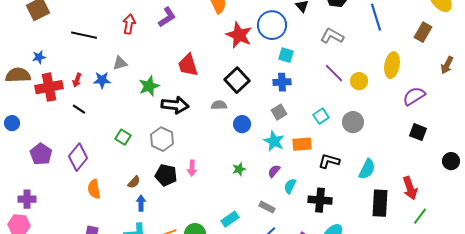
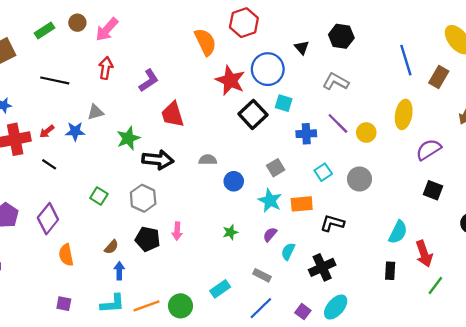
purple L-shape: (167, 17) -> (149, 80), moved
blue line: (376, 17) -> (406, 60), moved
red arrow: (77, 80) -> (47, 131), turned 32
black square: (237, 80) -> (253, 114), moved
blue cross: (282, 82) -> (306, 134), moved
cyan semicircle: (367, 169) -> (398, 232), moved
black cross: (320, 200) -> (322, 267), turned -30
black rectangle: (380, 203) -> (390, 271), size x0.6

